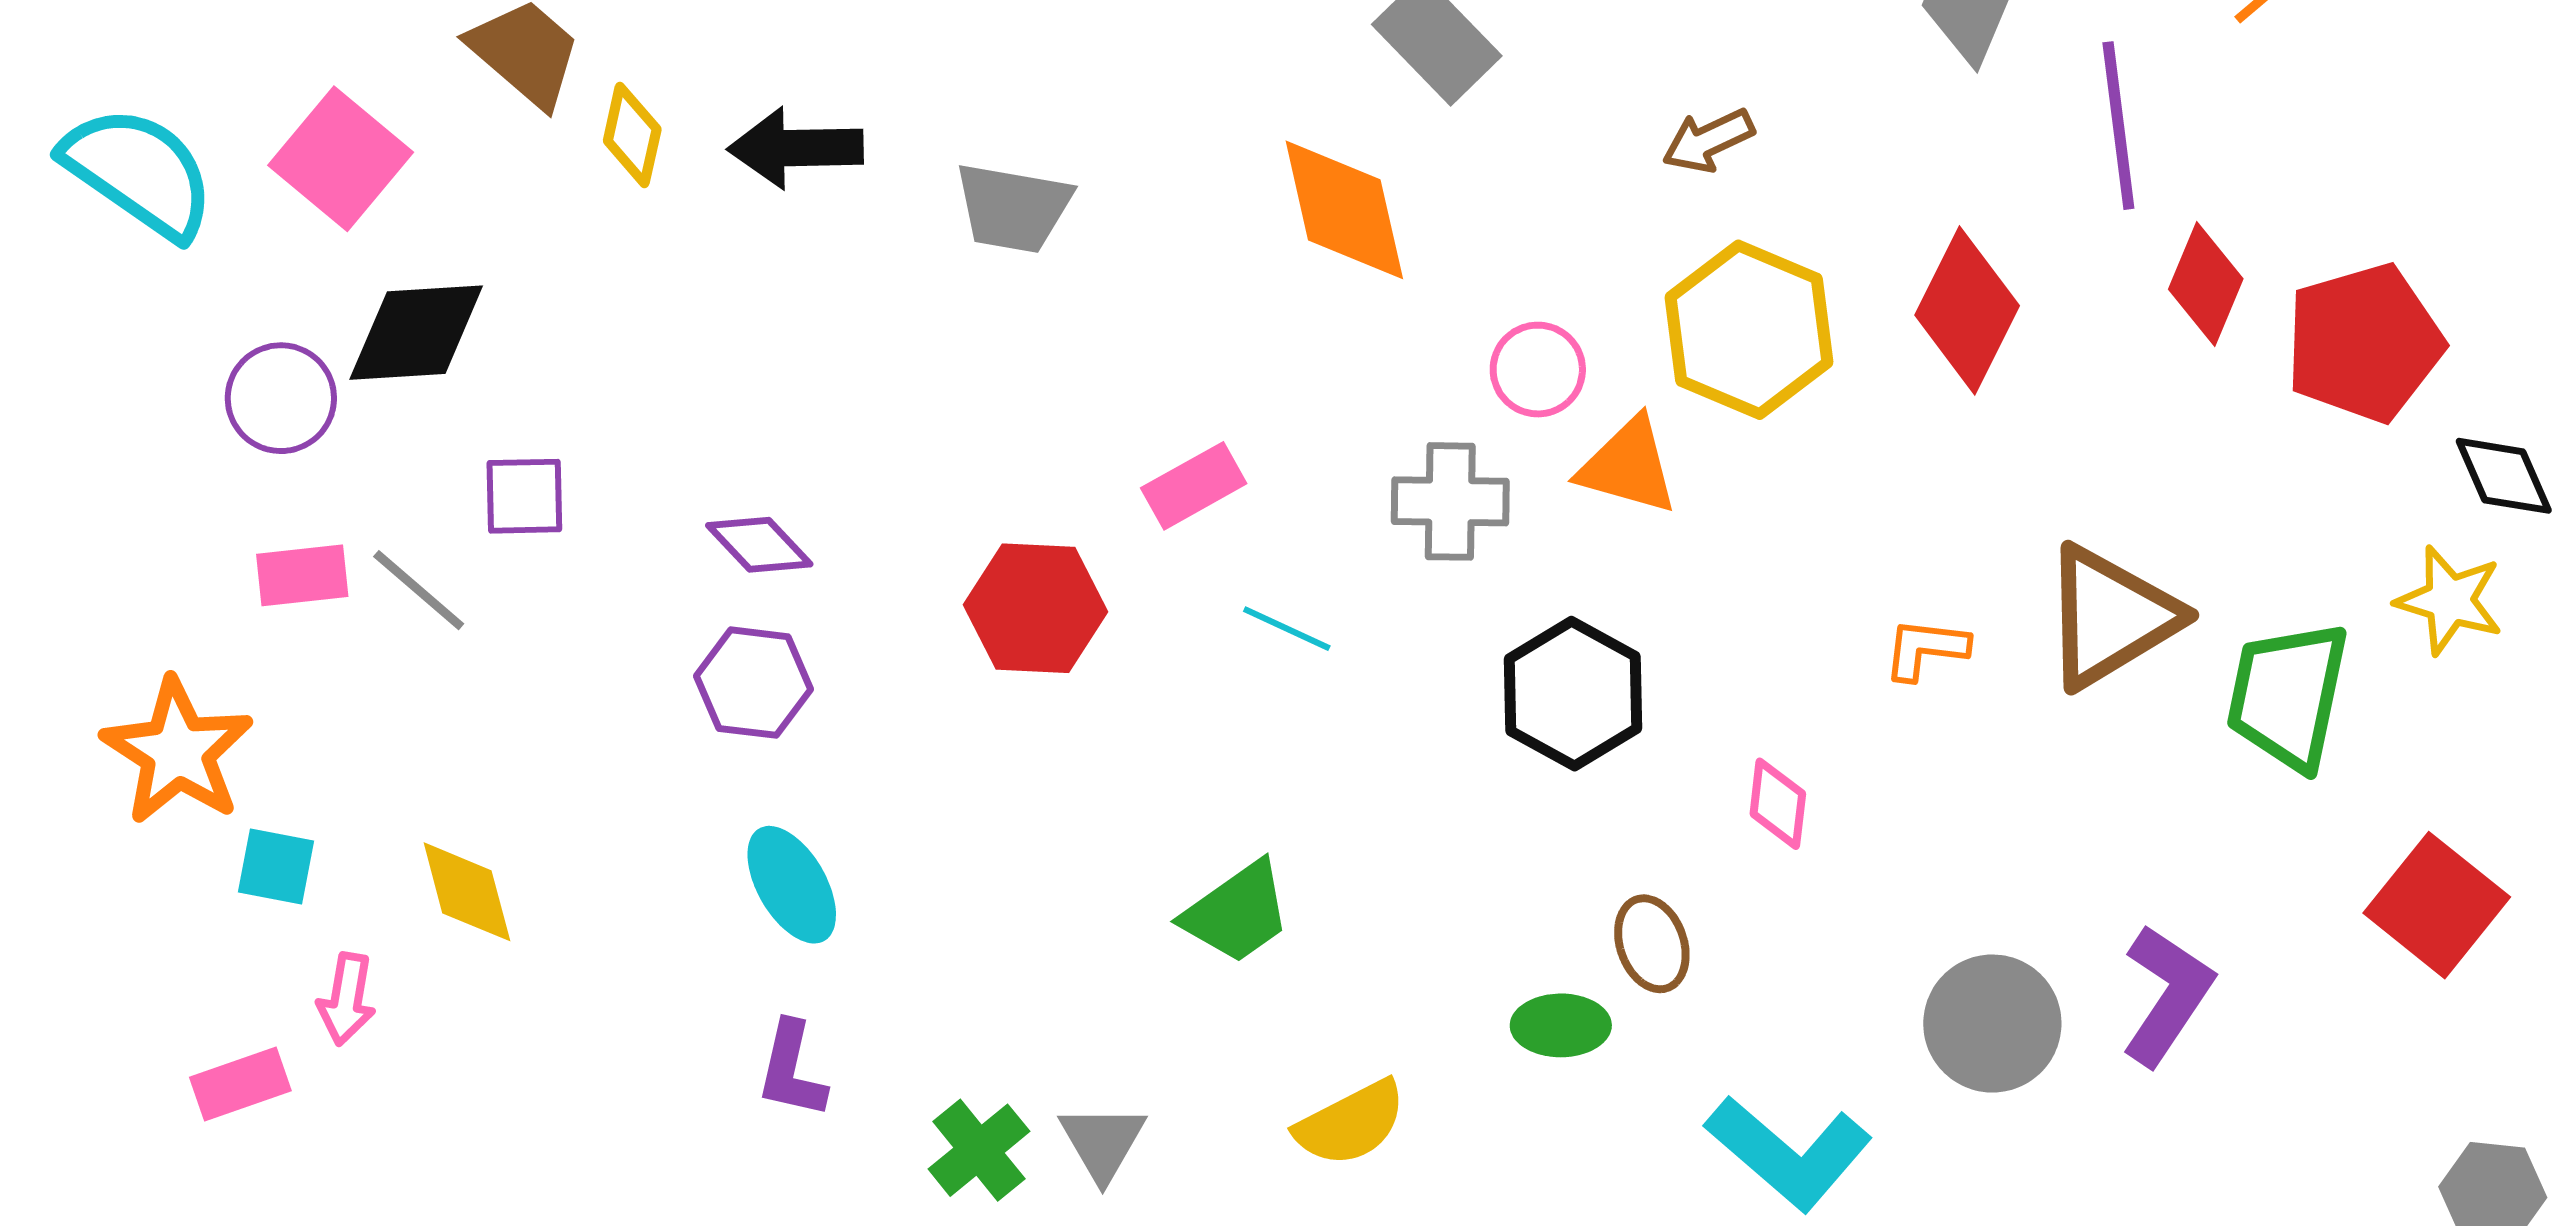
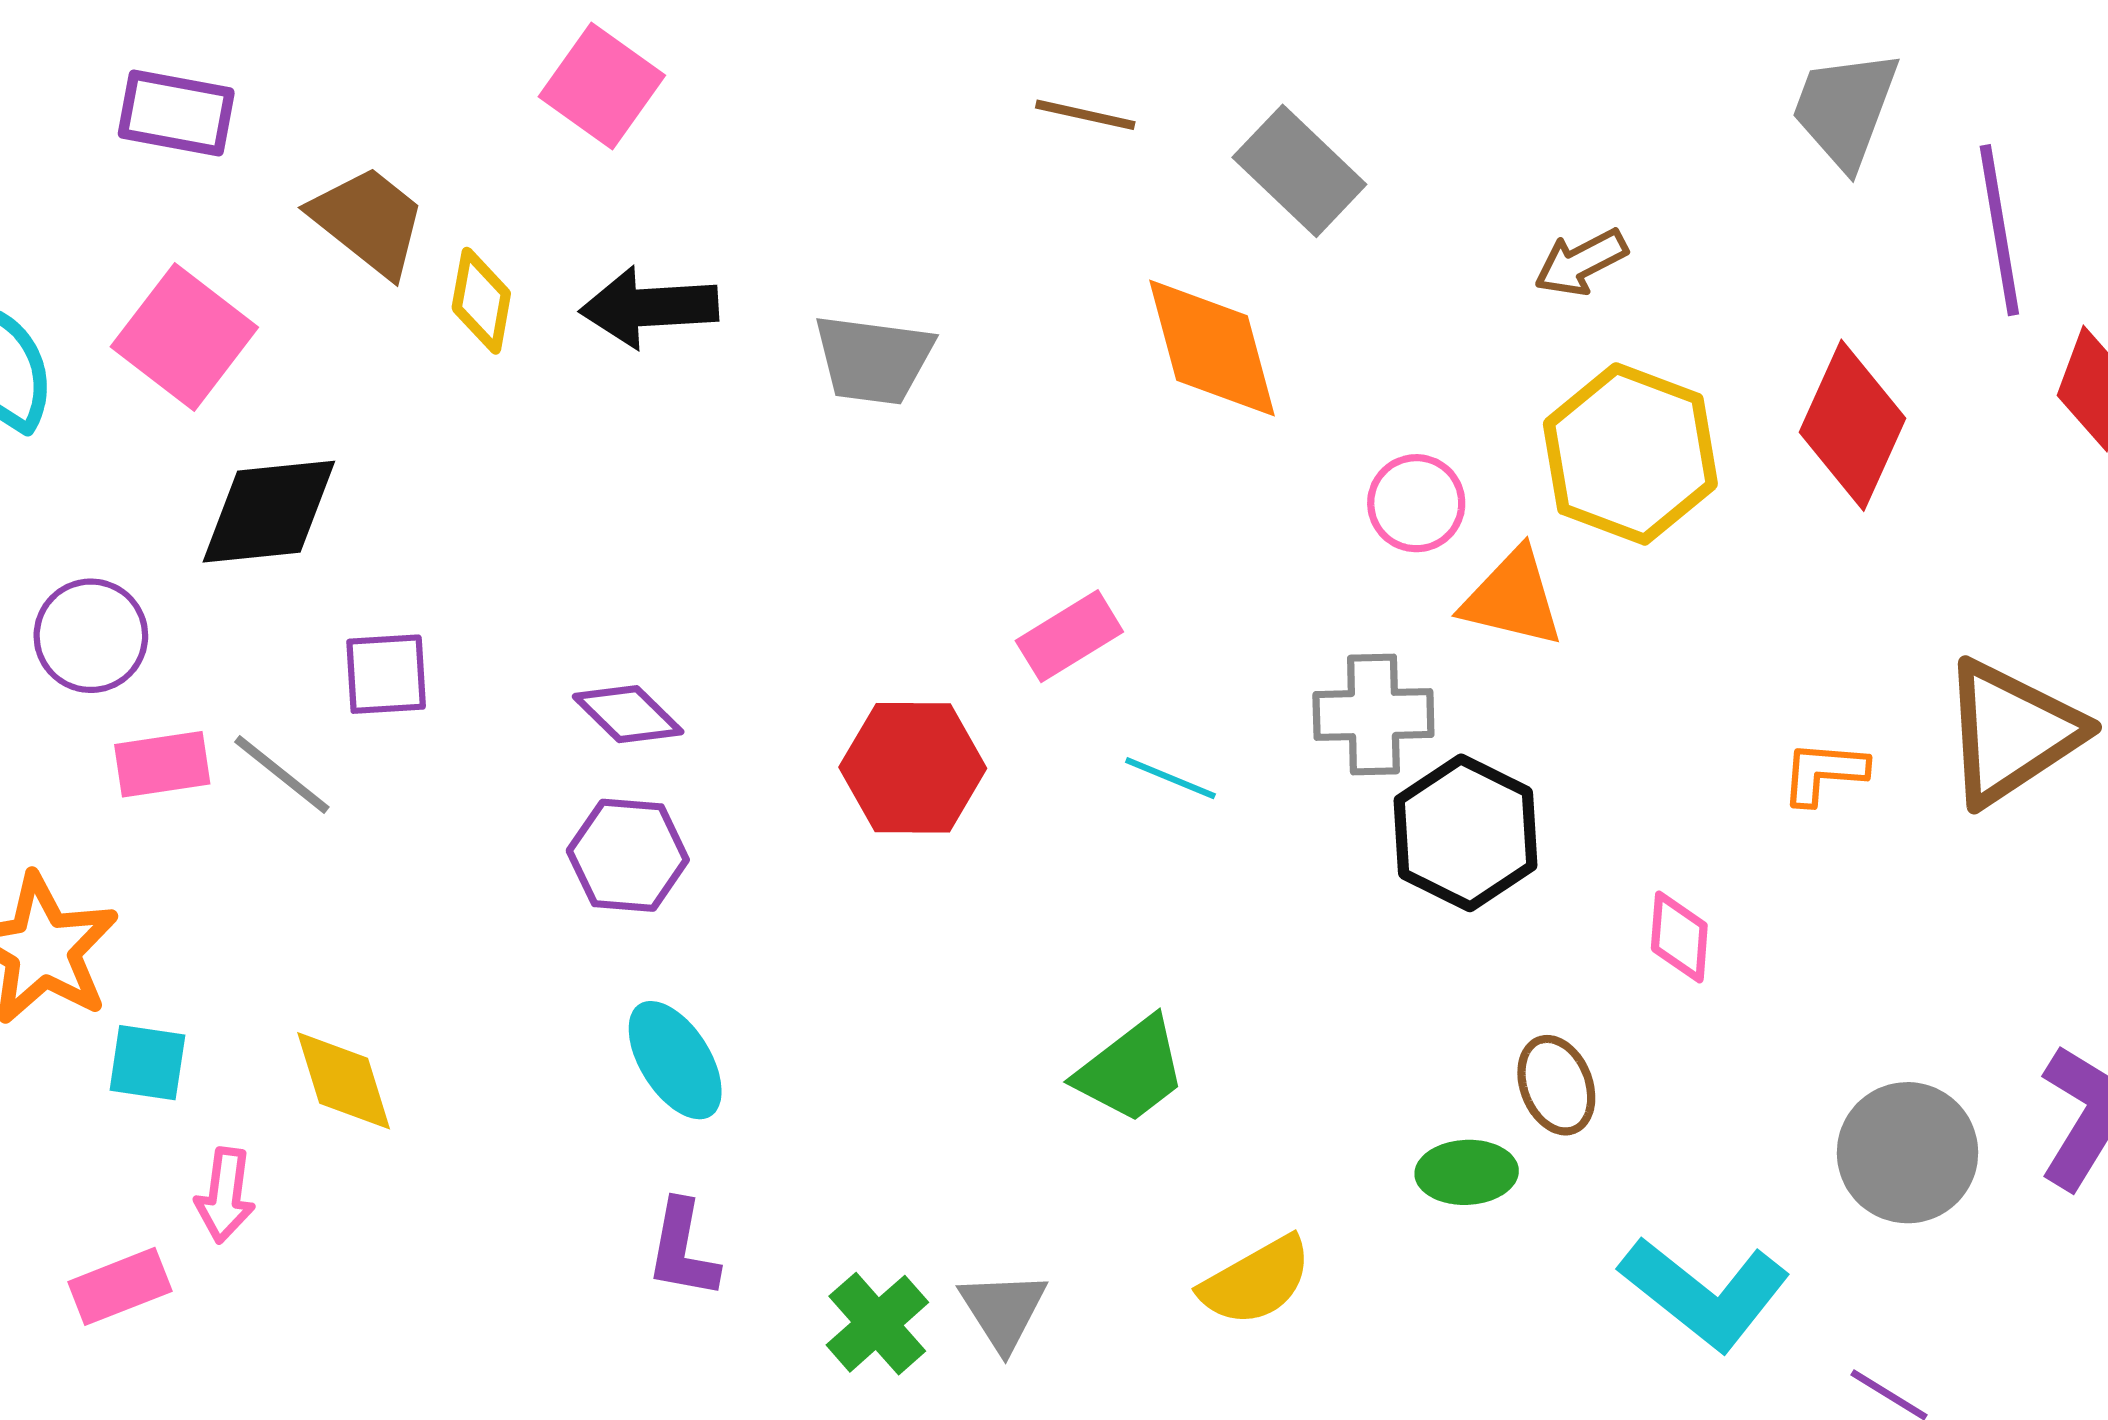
purple circle: (281, 398) -> (91, 636), moved
gray cross: (1450, 501) -> (1373, 714), moved

